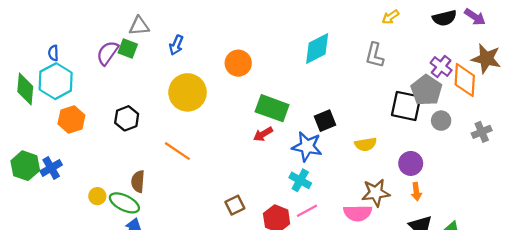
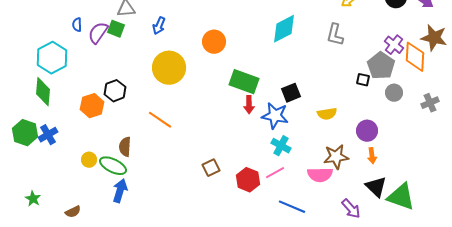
blue semicircle: (53, 53) -> (77, 25), moved
green diamond: (25, 89) -> (43, 92), moved
black square: (406, 106) -> (363, 80), size x0.5
orange hexagon: (71, 119) -> (92, 106), moved
red arrow: (263, 134) -> (249, 105), moved, turned -60
cyan cross: (300, 180) -> (281, 146), moved

